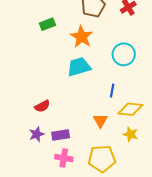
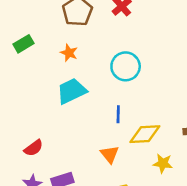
orange star: (82, 37) -> (69, 53), size x0.6
yellow star: (131, 134) -> (163, 163), moved

